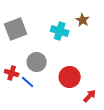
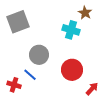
cyan cross: (60, 31) -> (71, 30), moved
red cross: (12, 73) -> (14, 85), moved

